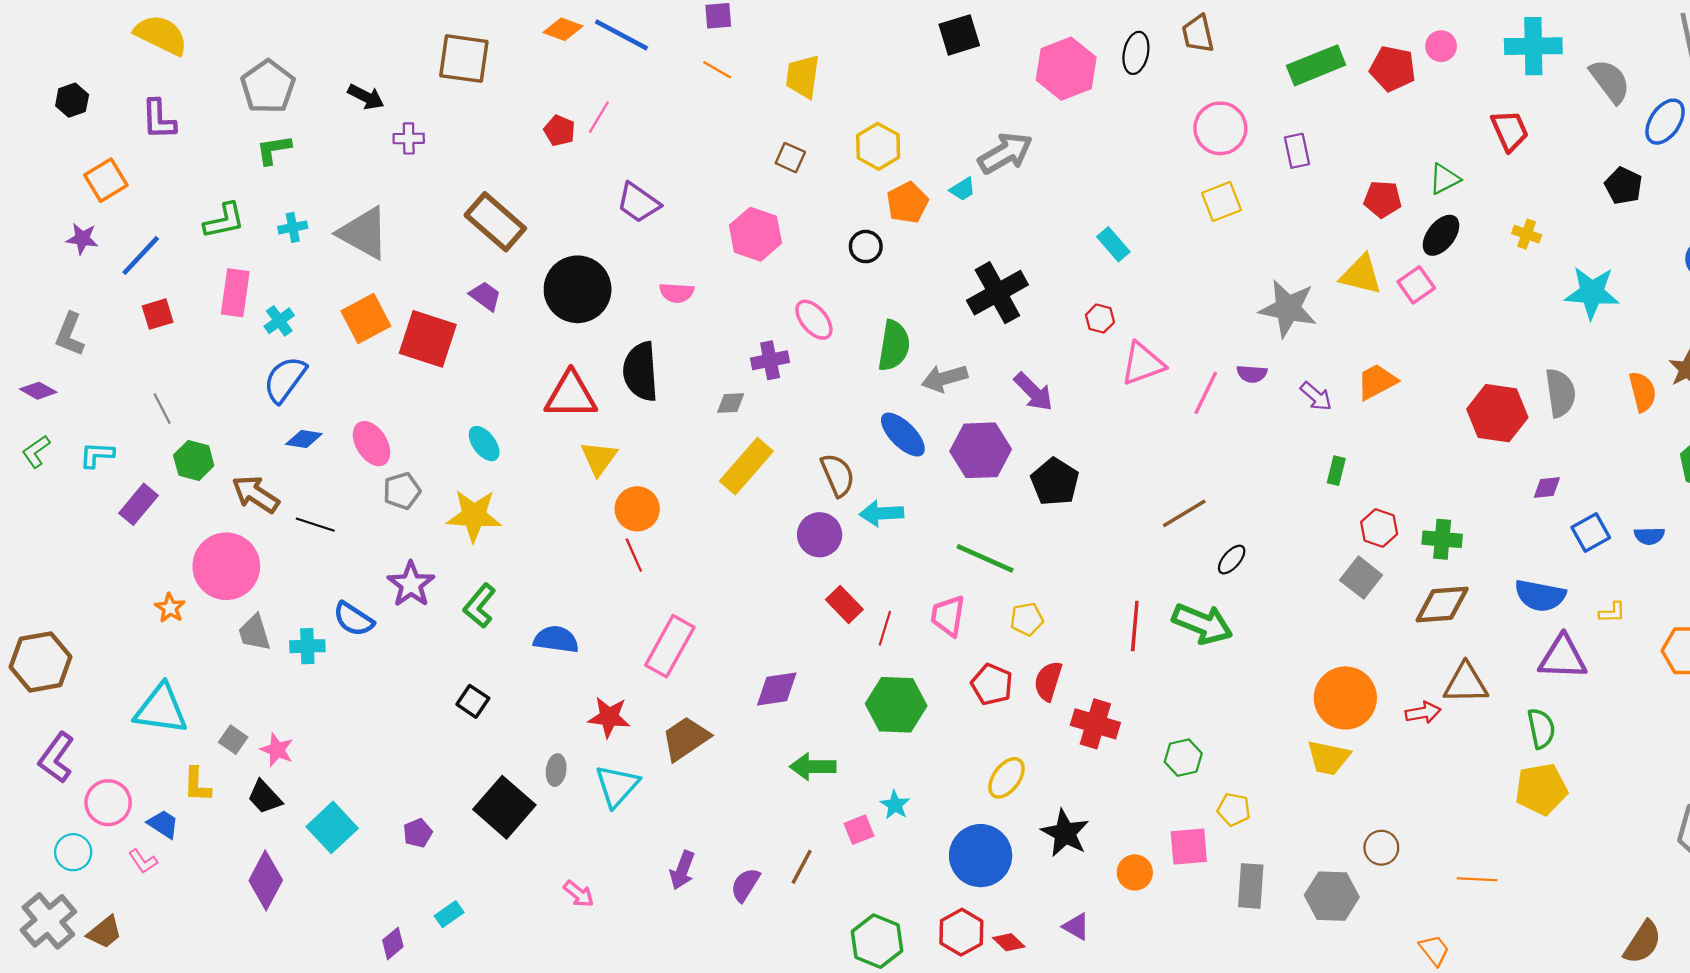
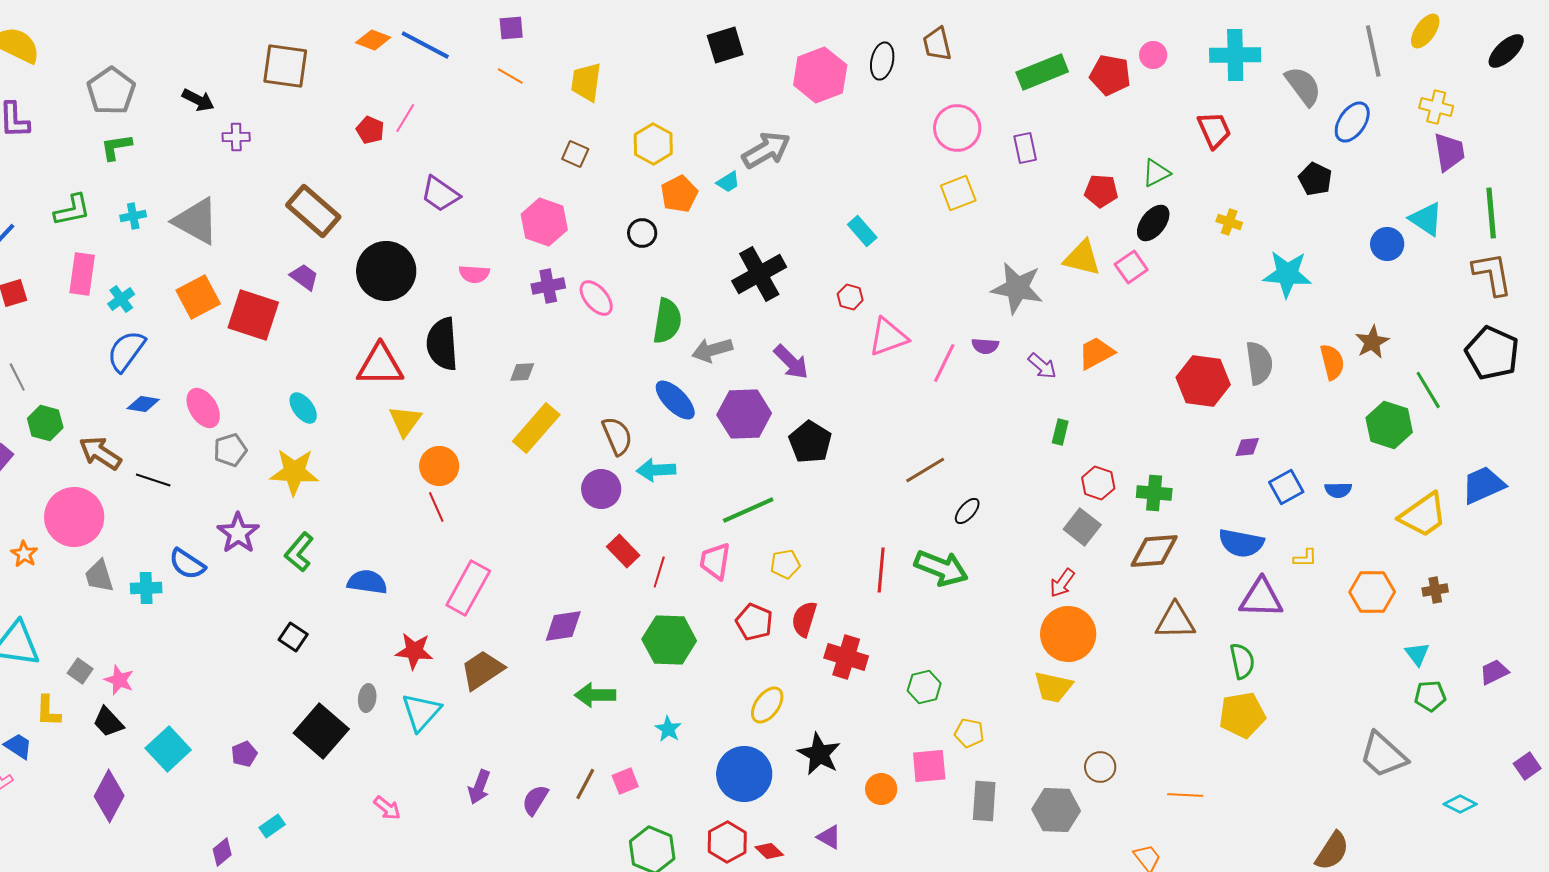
purple cross: (770, 360) -> (548, 286), moved
green line: (985, 558) -> (748, 510), turned -48
red arrow: (1423, 713) -> (1062, 583), moved, turned 136
pink square: (859, 830) -> (625, 781), moved

